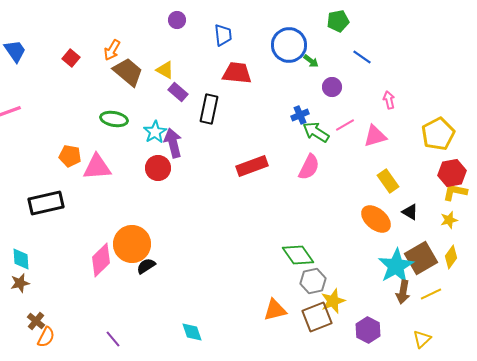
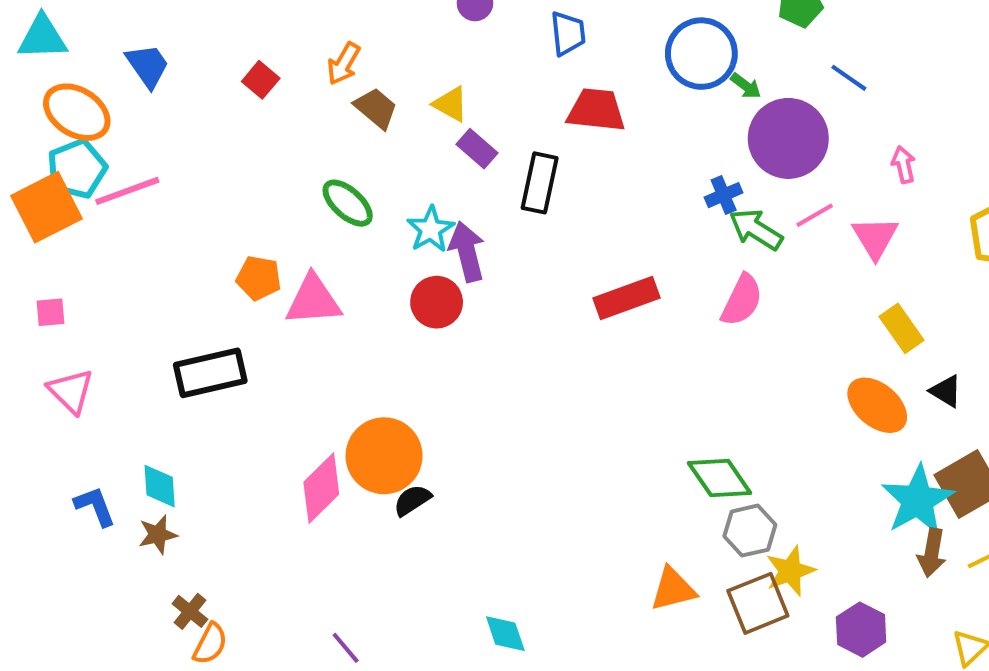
brown trapezoid: (128, 72) -> (376, 108), size x0.7
purple circle: (332, 87) -> (788, 138), size x2.0
green ellipse: (114, 119) -> (348, 203), turned 32
pink triangle: (375, 136) -> (875, 237), turned -45

